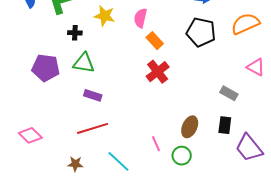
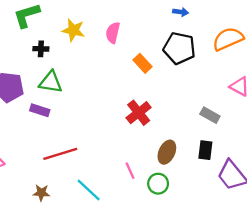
orange rectangle: (155, 41) -> (143, 63), moved
red cross: (158, 72) -> (139, 113), moved
purple rectangle: (93, 95) -> (40, 110), moved

